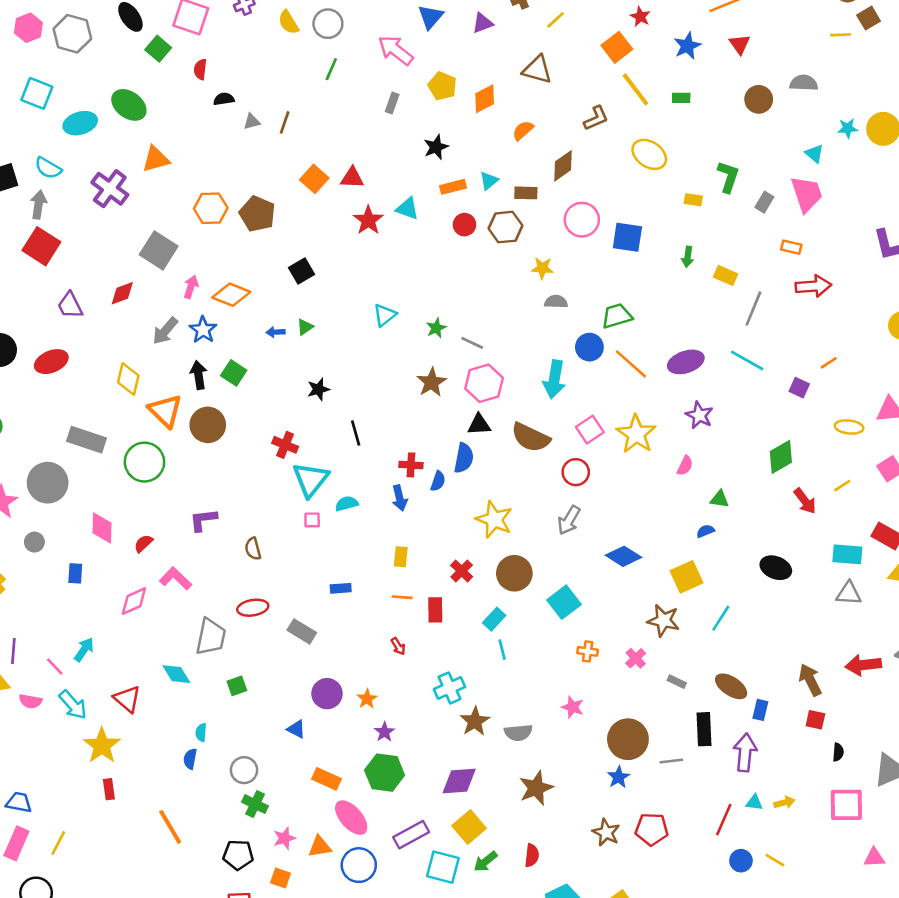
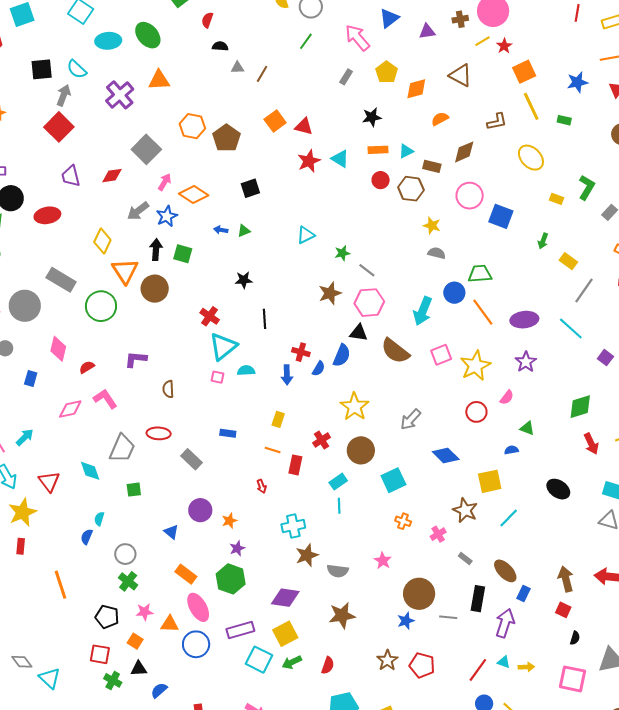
red star: (640, 17) -> (504, 46), moved
green square: (234, 373) -> (183, 254), turned -30
red circle: (576, 472) -> (476, 412), moved

